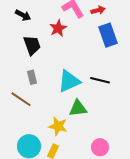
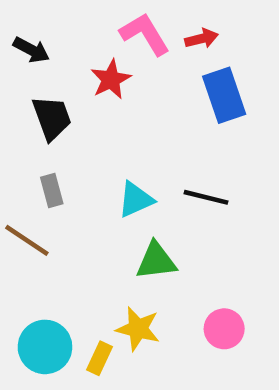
cyan triangle: (69, 81) -> (136, 200), size x0.7
yellow star: (58, 126) -> (138, 329), moved
pink circle: (100, 147) -> (224, 329), moved

